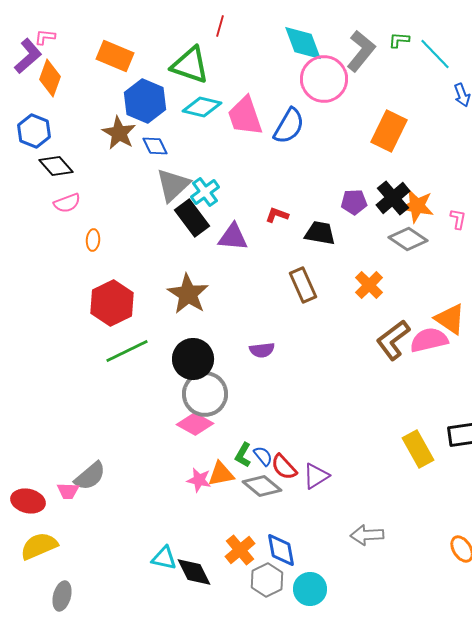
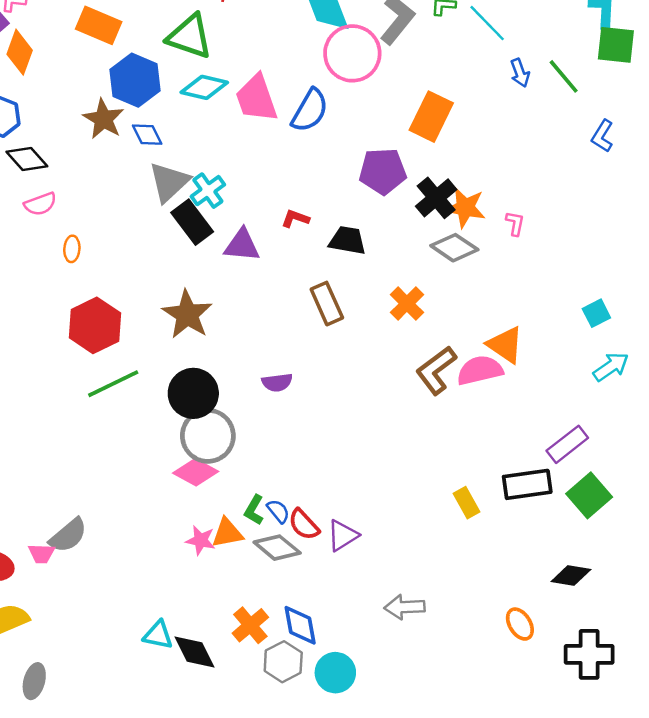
purple pentagon: (354, 202) -> (383, 171), moved, size x1.5
yellow rectangle: (418, 449) -> (466, 503), size x0.7

